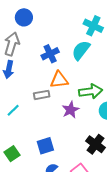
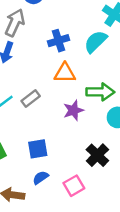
gray rectangle: (42, 95) -> (31, 98), moved, turned -35

